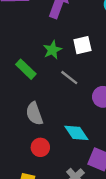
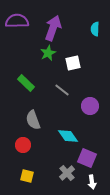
green star: (52, 50) -> (48, 53), moved
red circle: (40, 147) -> (23, 145), moved

